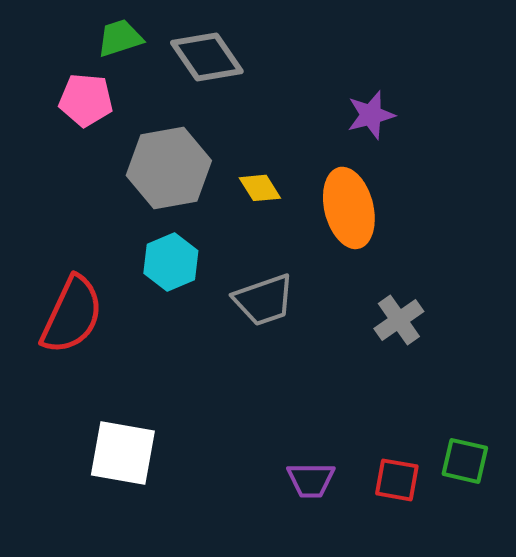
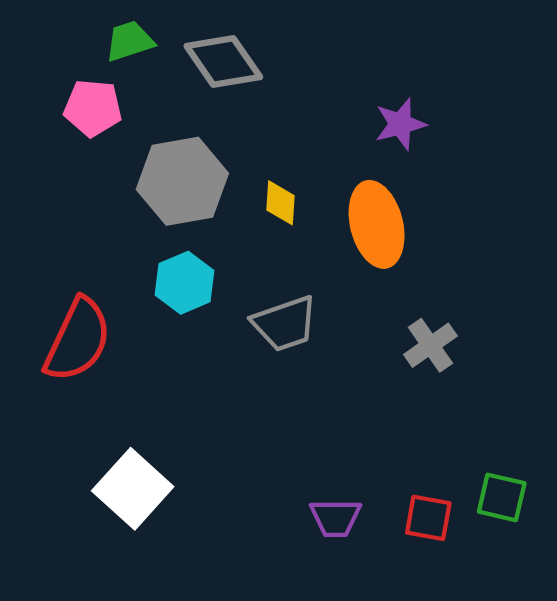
yellow diamond: (260, 188) -> (281, 203), turned 36
white square: (123, 453) -> (133, 489), turned 32

